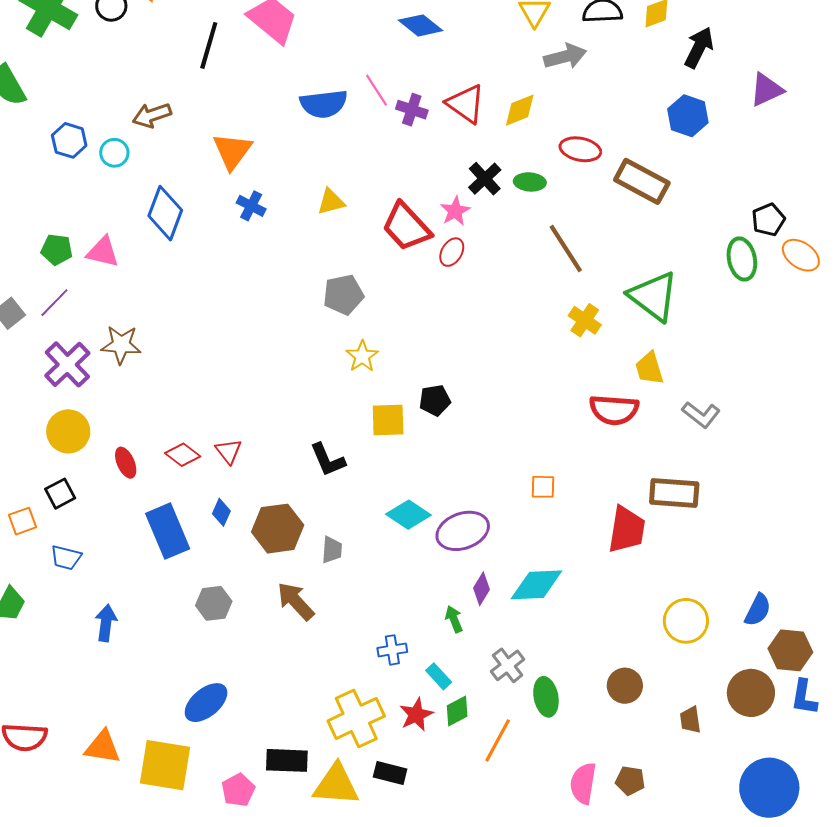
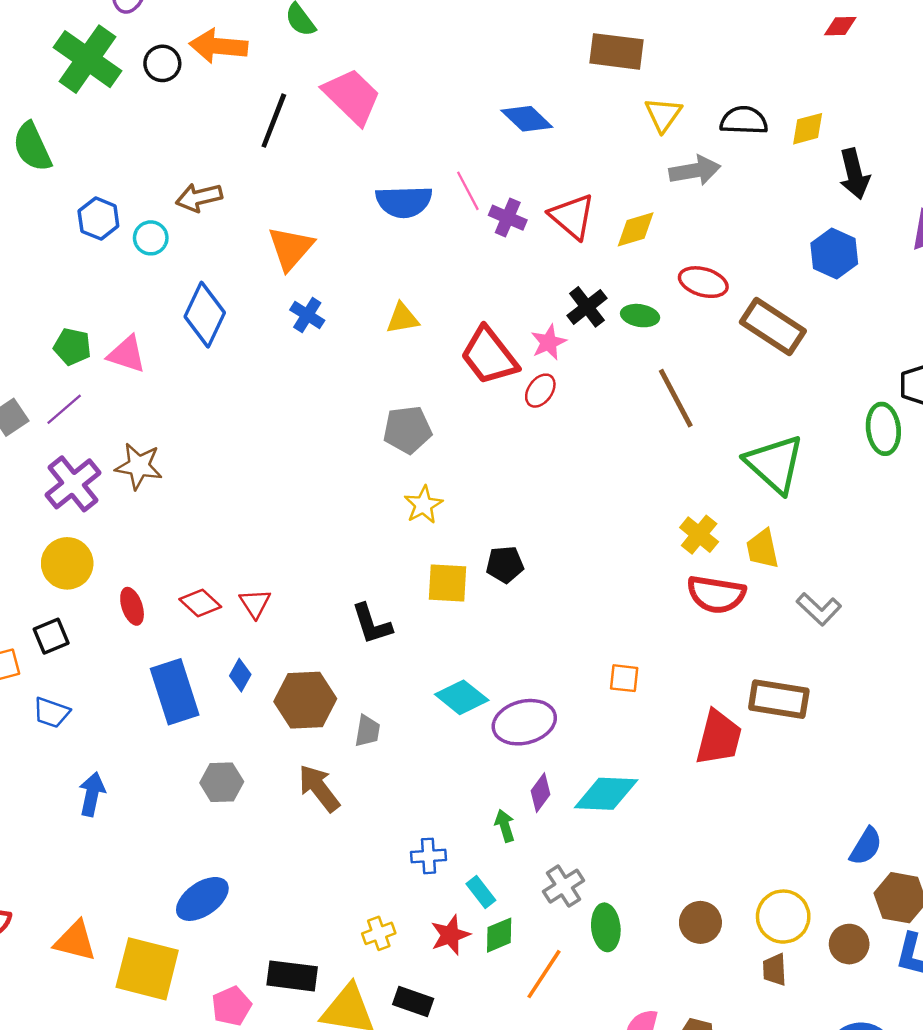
black arrow: (699, 48) -> (854, 174), turned 135
yellow cross: (585, 320) -> (699, 535), moved
yellow circle: (686, 621) -> (783, 917), moved
brown circle: (751, 693) -> (849, 944), size x0.7
yellow cross: (356, 718) -> (379, 933), size x0.5

